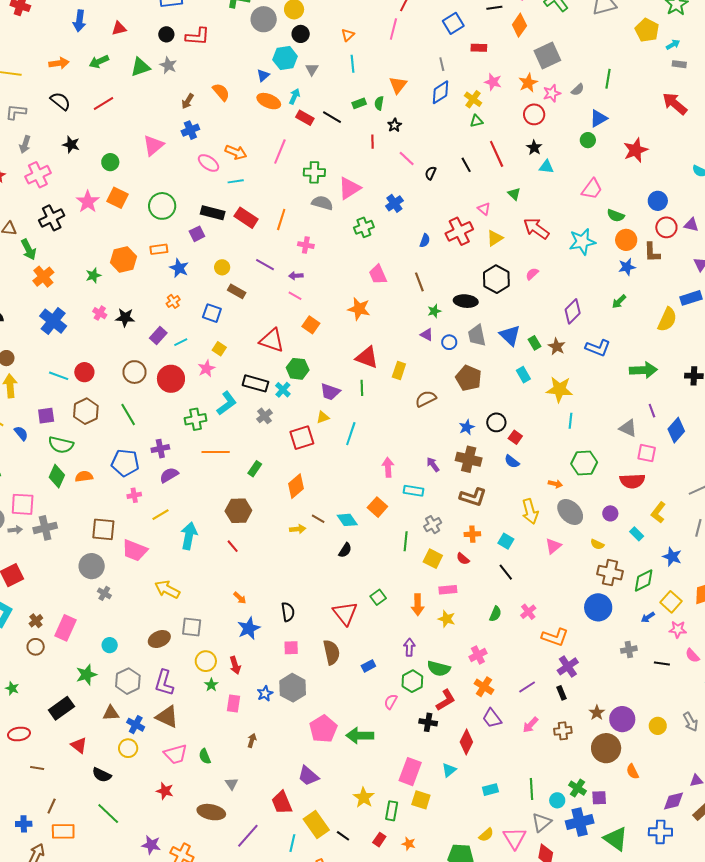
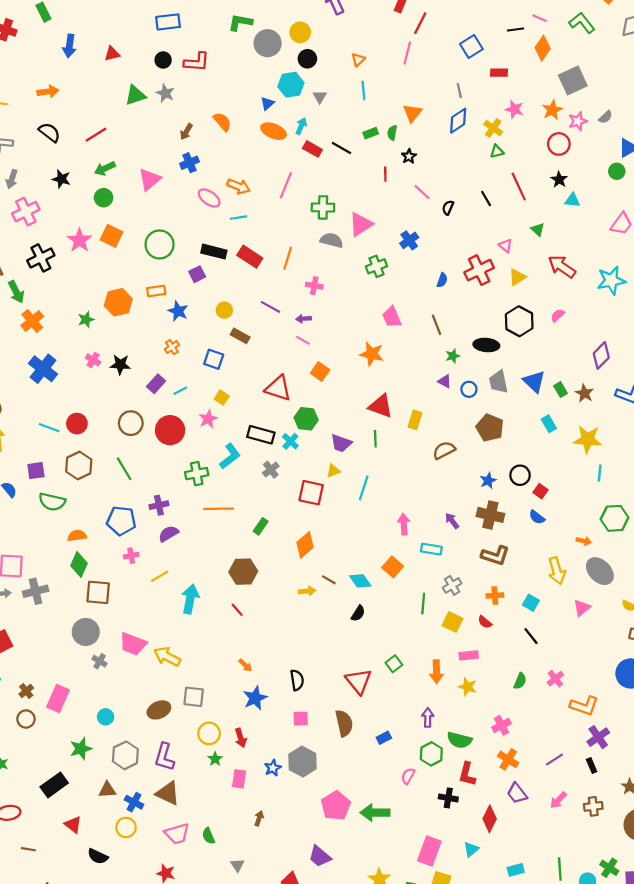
green arrow: (99, 62) -> (105, 168), moved
red square: (302, 438) -> (311, 493), turned 30
green diamond: (57, 476) -> (79, 565), moved
pink trapezoid: (135, 550) -> (133, 644), moved
red L-shape: (446, 700) -> (467, 774), turned 135

